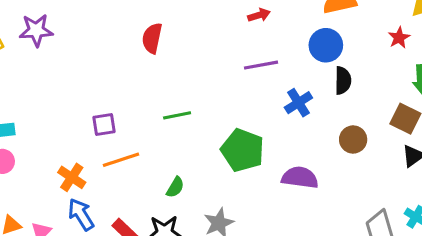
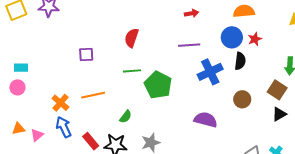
red semicircle: (152, 38) -> (132, 38), moved
red star: (399, 38) -> (255, 39), moved
blue cross: (298, 103) -> (210, 72), size x1.4
purple square: (104, 124) -> (86, 54), moved
green pentagon: (243, 150) -> (158, 85), moved

